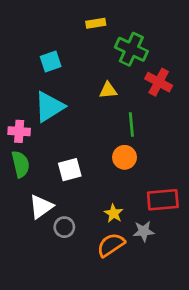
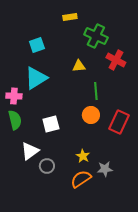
red rectangle: (163, 200) -> (119, 122), moved, turned -60

